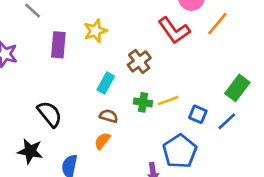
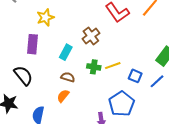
yellow star: (95, 31) -> (45, 17), moved
purple rectangle: (58, 45) -> (33, 44), moved

